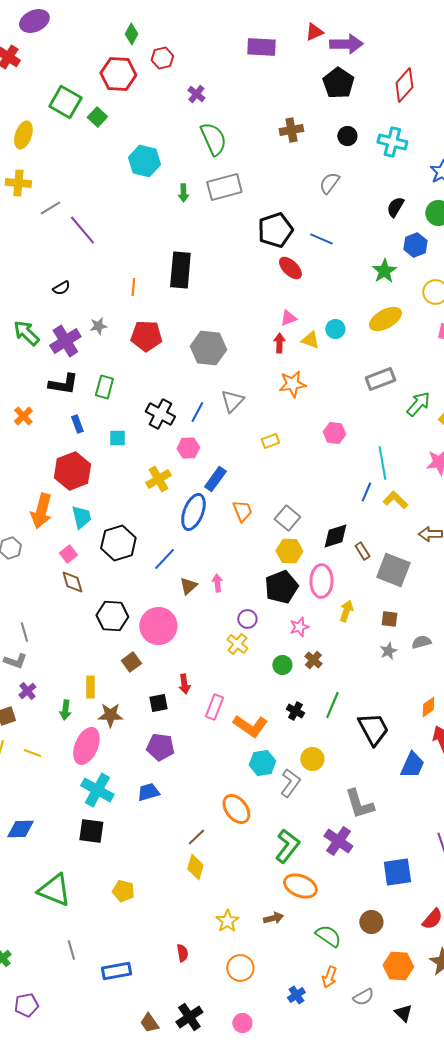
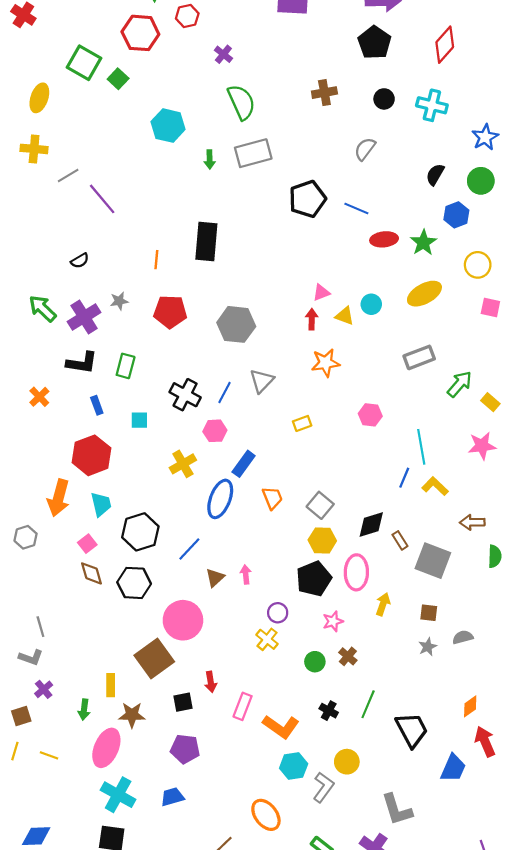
red ellipse: (290, 268) -> (384, 239), moved, turned -50
black hexagon: (112, 616) -> (134, 583), moved
brown square: (131, 662) -> (154, 658), size x1.8

